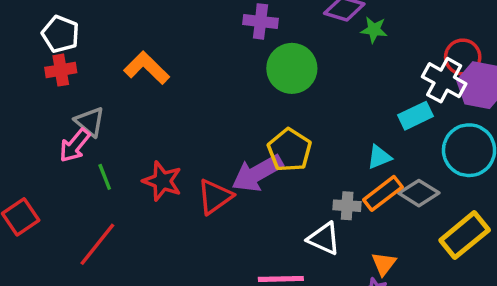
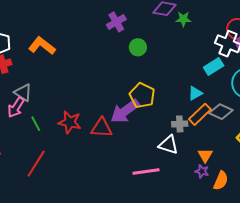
purple cross: (260, 21) -> (116, 22), turned -30
orange L-shape: (147, 68) -> (42, 46), moved
green circle: (292, 68) -> (138, 47), size x0.6
red triangle: (215, 197) -> (102, 128), turned 45

